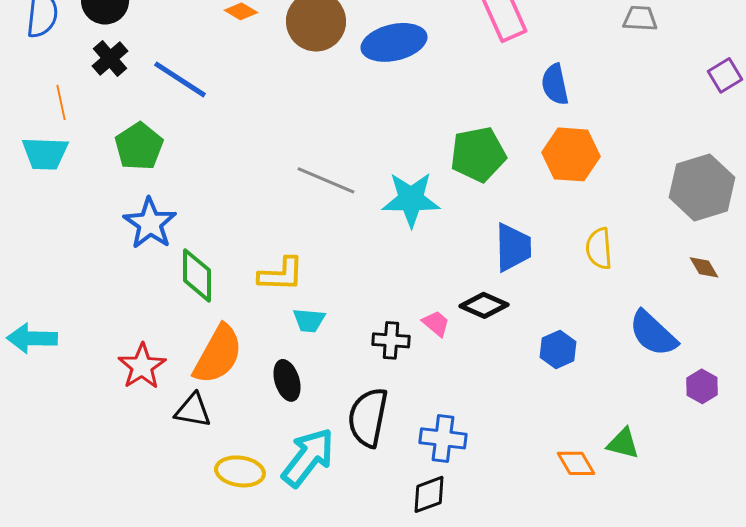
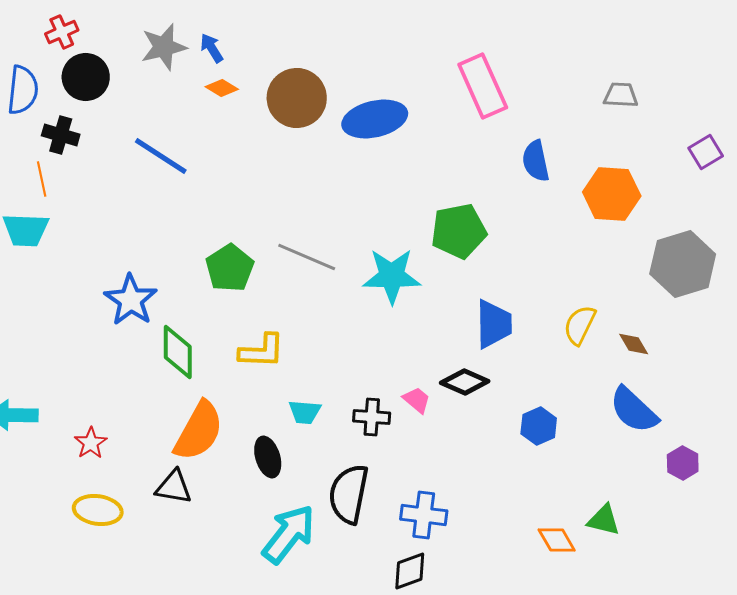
black cross: (110, 58) -> (61, 135), moved, turned -33
green pentagon: (139, 146) -> (230, 268), moved
orange hexagon: (571, 154) -> (612, 194), moved
yellow semicircle: (599, 248) -> (580, 325), turned 30
brown diamond: (704, 267) -> (634, 344), moved
cyan trapezoid: (309, 320) -> (305, 412), moved
red star: (142, 366) -> (91, 443), moved, size x0.7
yellow ellipse: (240, 471) -> (98, 510), moved

